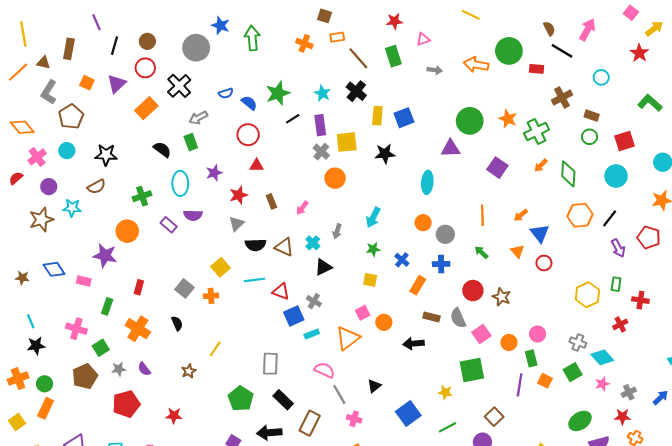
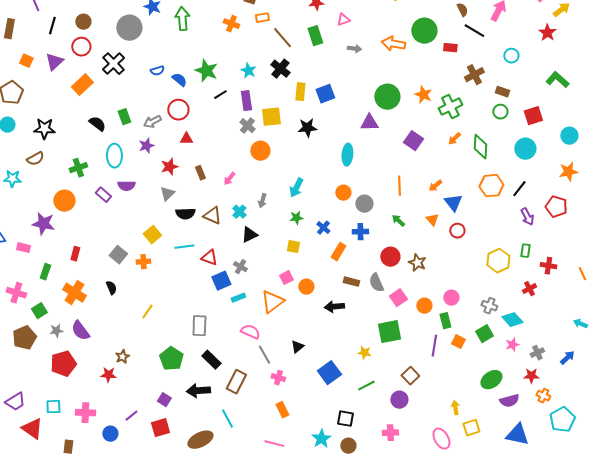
green star: (278, 93) -> (206, 71), turned -30
gray arrow: (198, 118) -> (152, 122), moved
purple semicircle: (144, 369) -> (80, 331), size x1.5
brown star: (189, 371) -> (122, 357), moved

